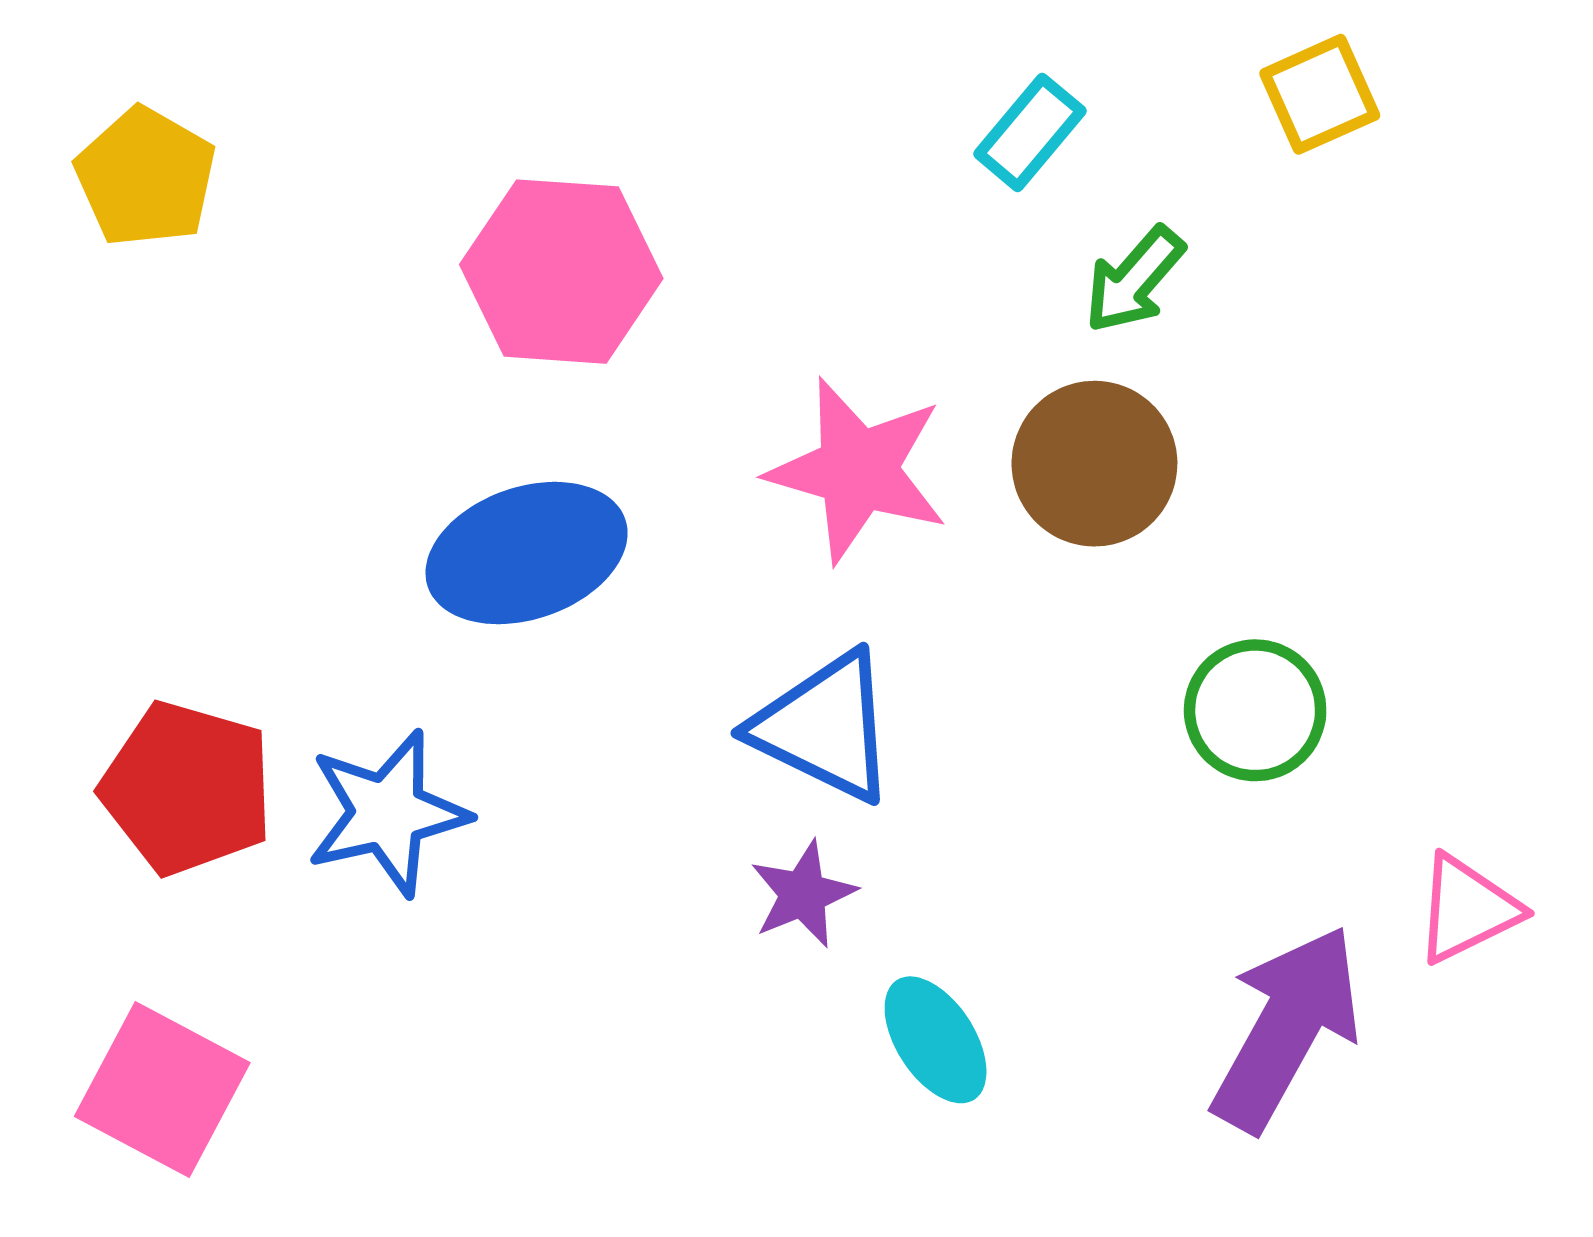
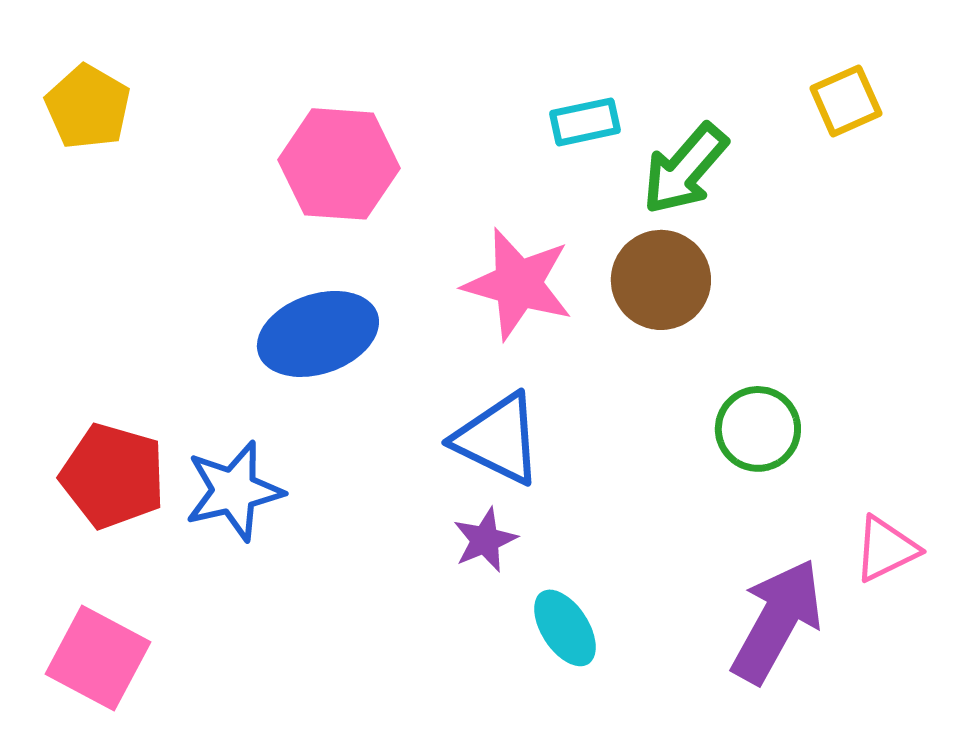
yellow square: (1320, 94) -> (846, 101), moved
cyan rectangle: (1030, 132) -> (585, 122), moved, turned 38
green arrow: (1134, 280) -> (685, 169), size x1.4

